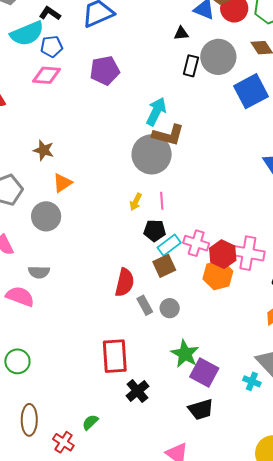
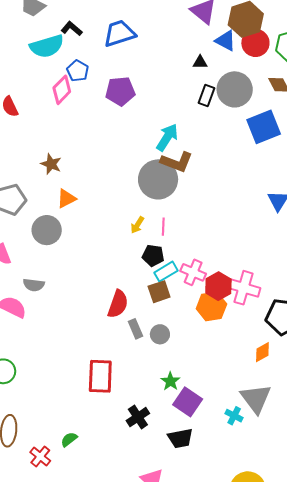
blue pentagon: (52, 46) -> (78, 71), moved, turned 30
pink diamond: (46, 75) -> (62, 90), turned -56
green star: (185, 354) -> (170, 381), size x0.7
black cross: (137, 391) -> (138, 417), moved

